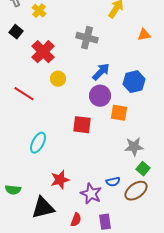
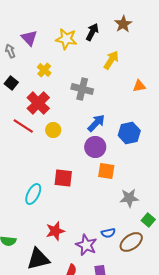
yellow cross: (39, 11) -> (44, 70), moved
red line: (24, 94) -> (23, 126), moved
orange square: (119, 113) -> (106, 171), moved
red square: (82, 125) -> (63, 178), moved
green square: (143, 169) -> (148, 220), moved

